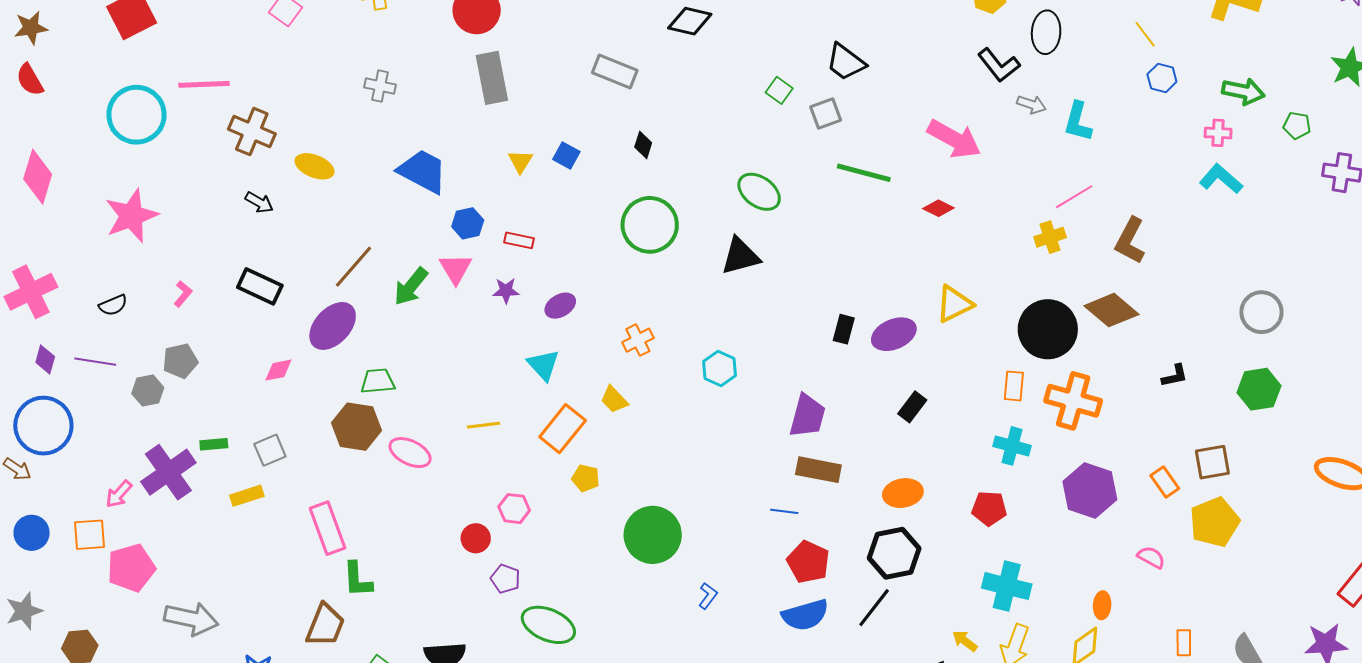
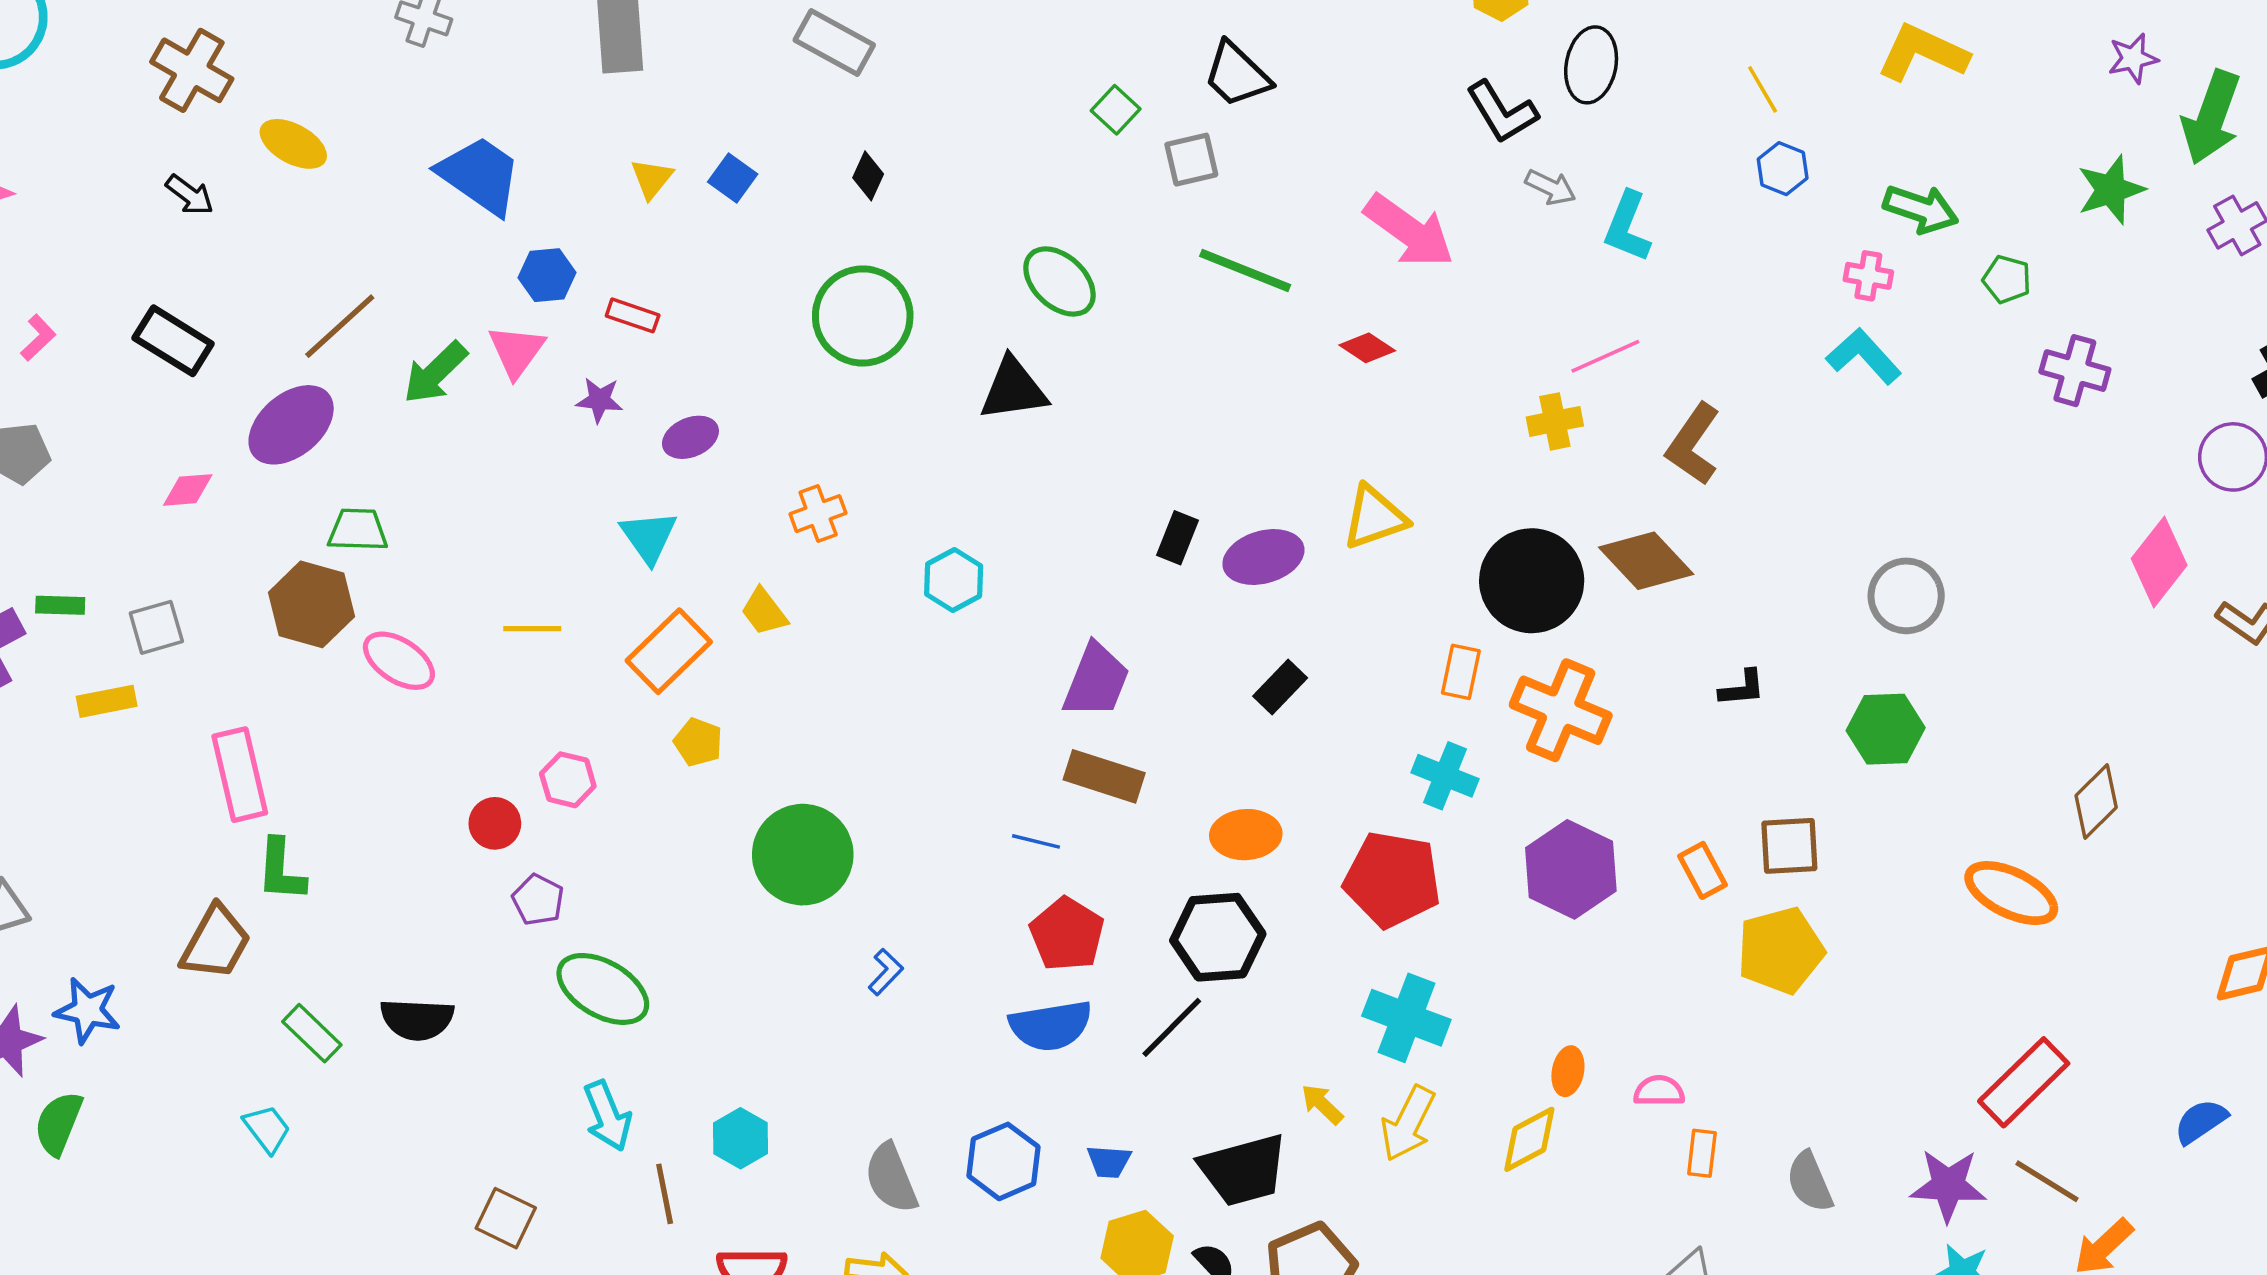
red pentagon: (989, 508) -> (1392, 879), size x1.6
pink semicircle: (1151, 557) -> (1659, 1091), moved, turned -36

